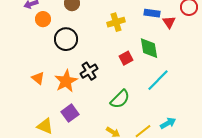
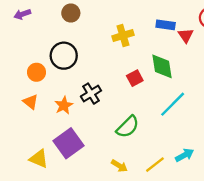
orange circle: (43, 19) -> (36, 72), moved
orange star: (66, 81) -> (64, 105), size x0.7
purple square: (70, 113) -> (68, 143), size x1.4

